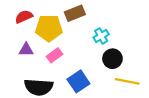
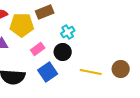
pink rectangle: (55, 55) -> (38, 49), moved
black circle: (112, 59) -> (63, 52), moved

